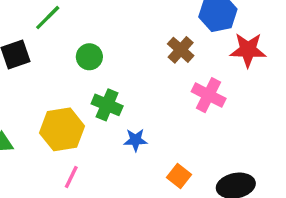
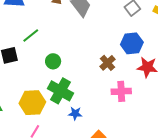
pink cross: (209, 95) -> (121, 91), turned -36
green cross: (107, 105) -> (61, 91), size x1.4

